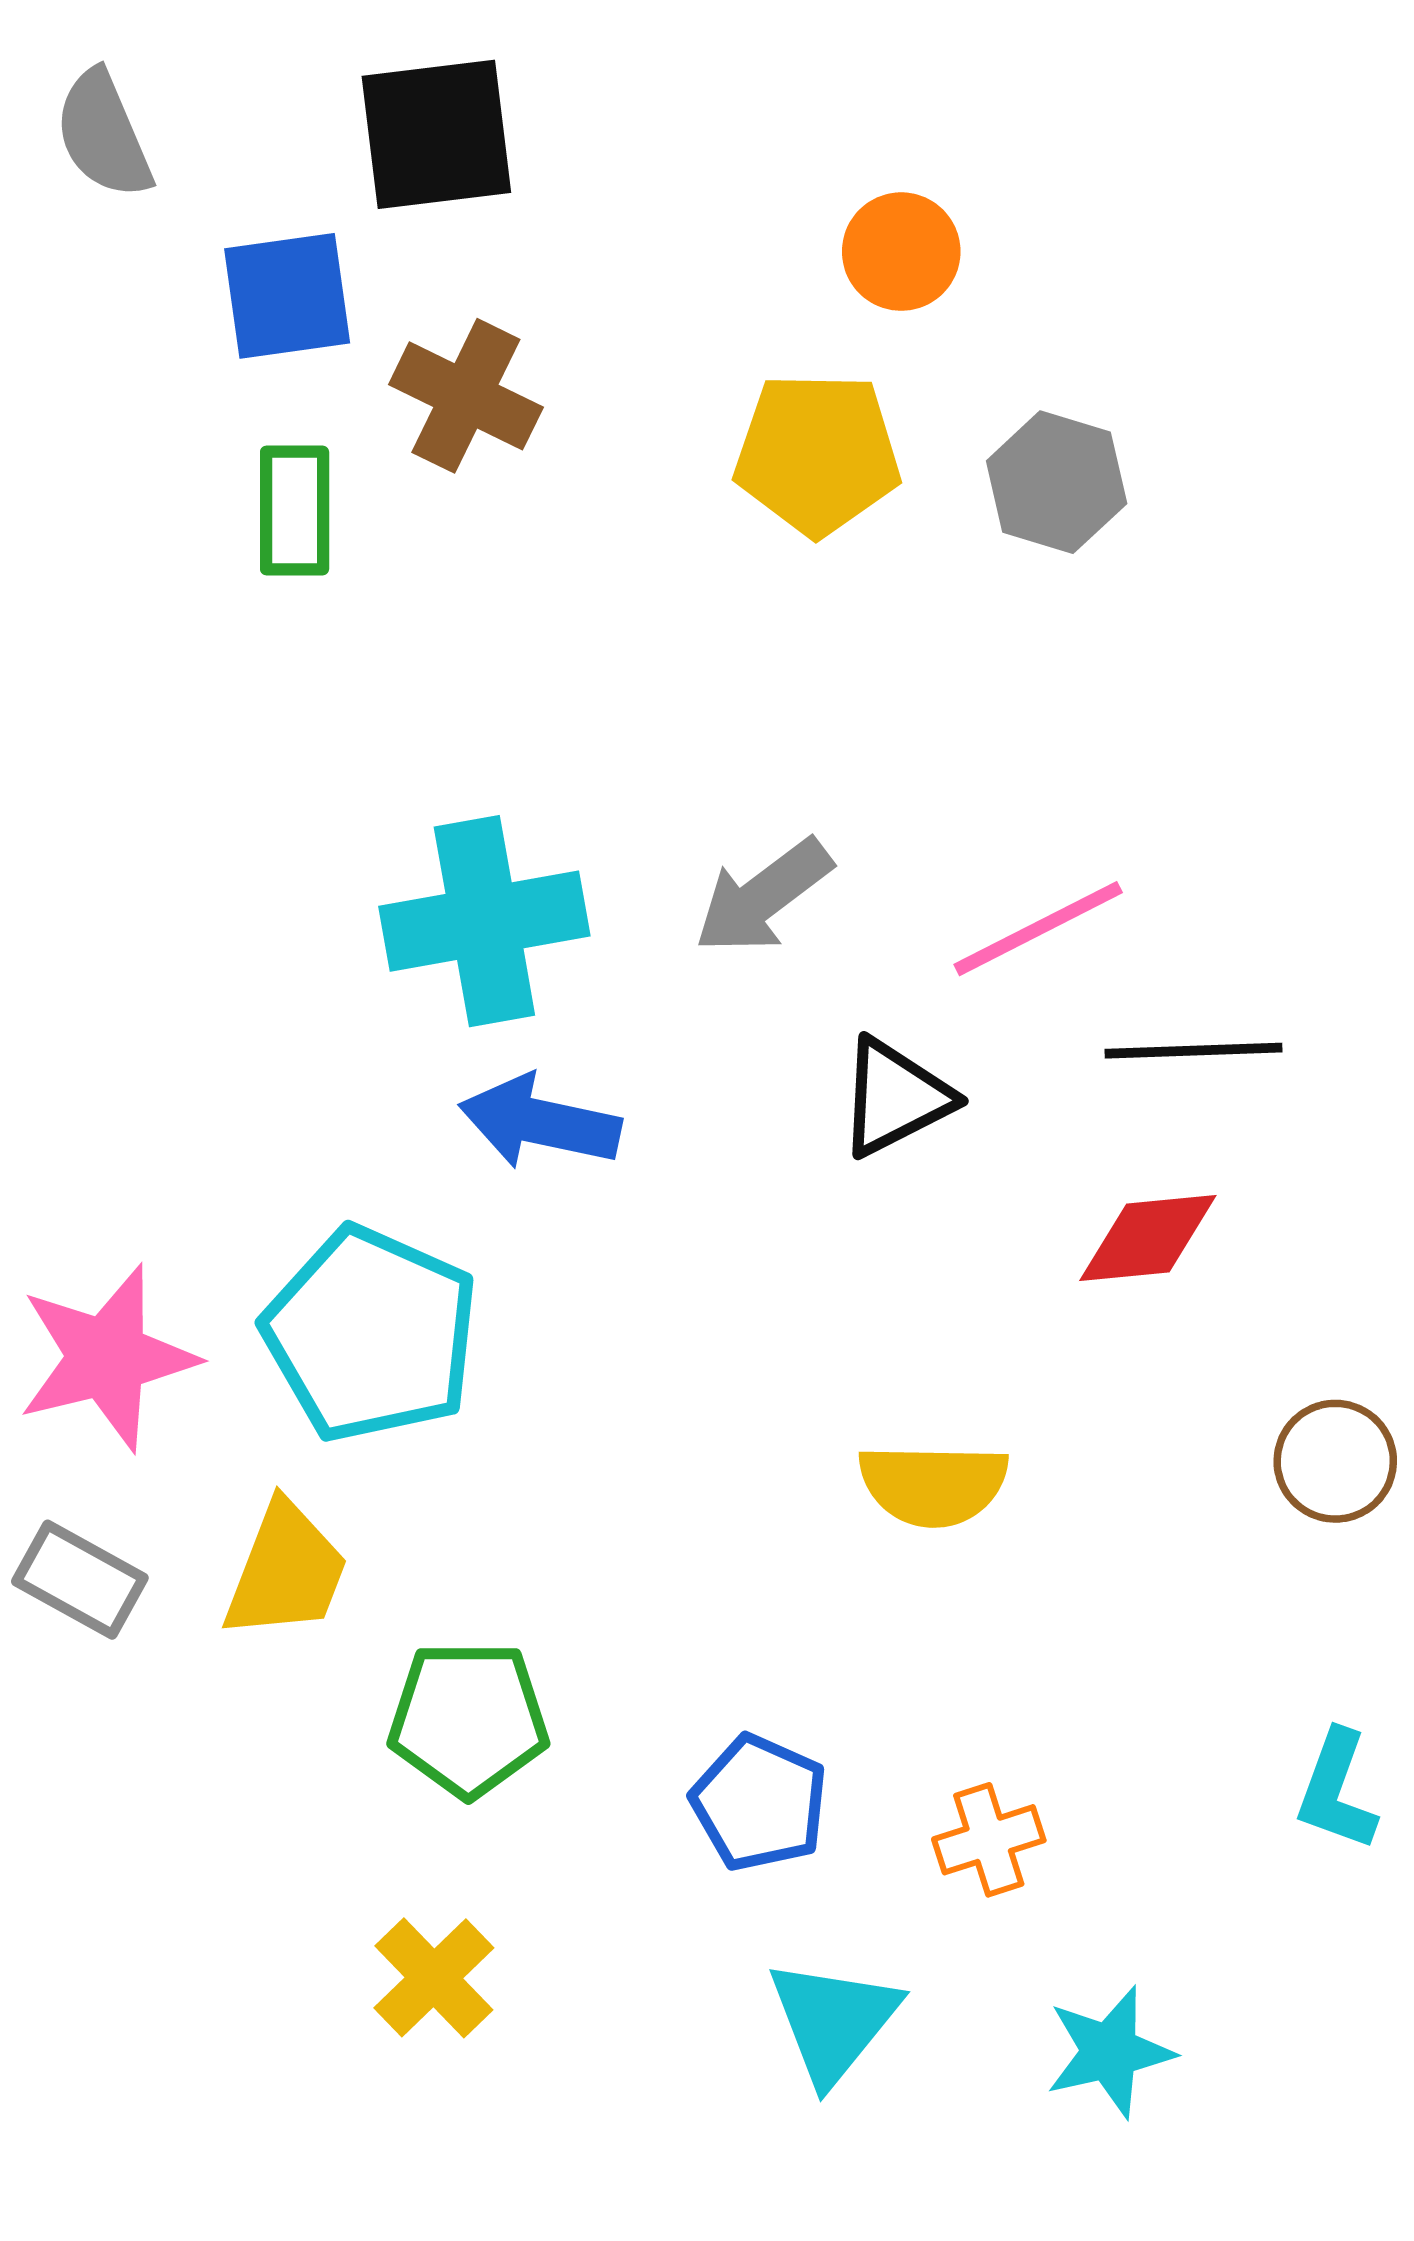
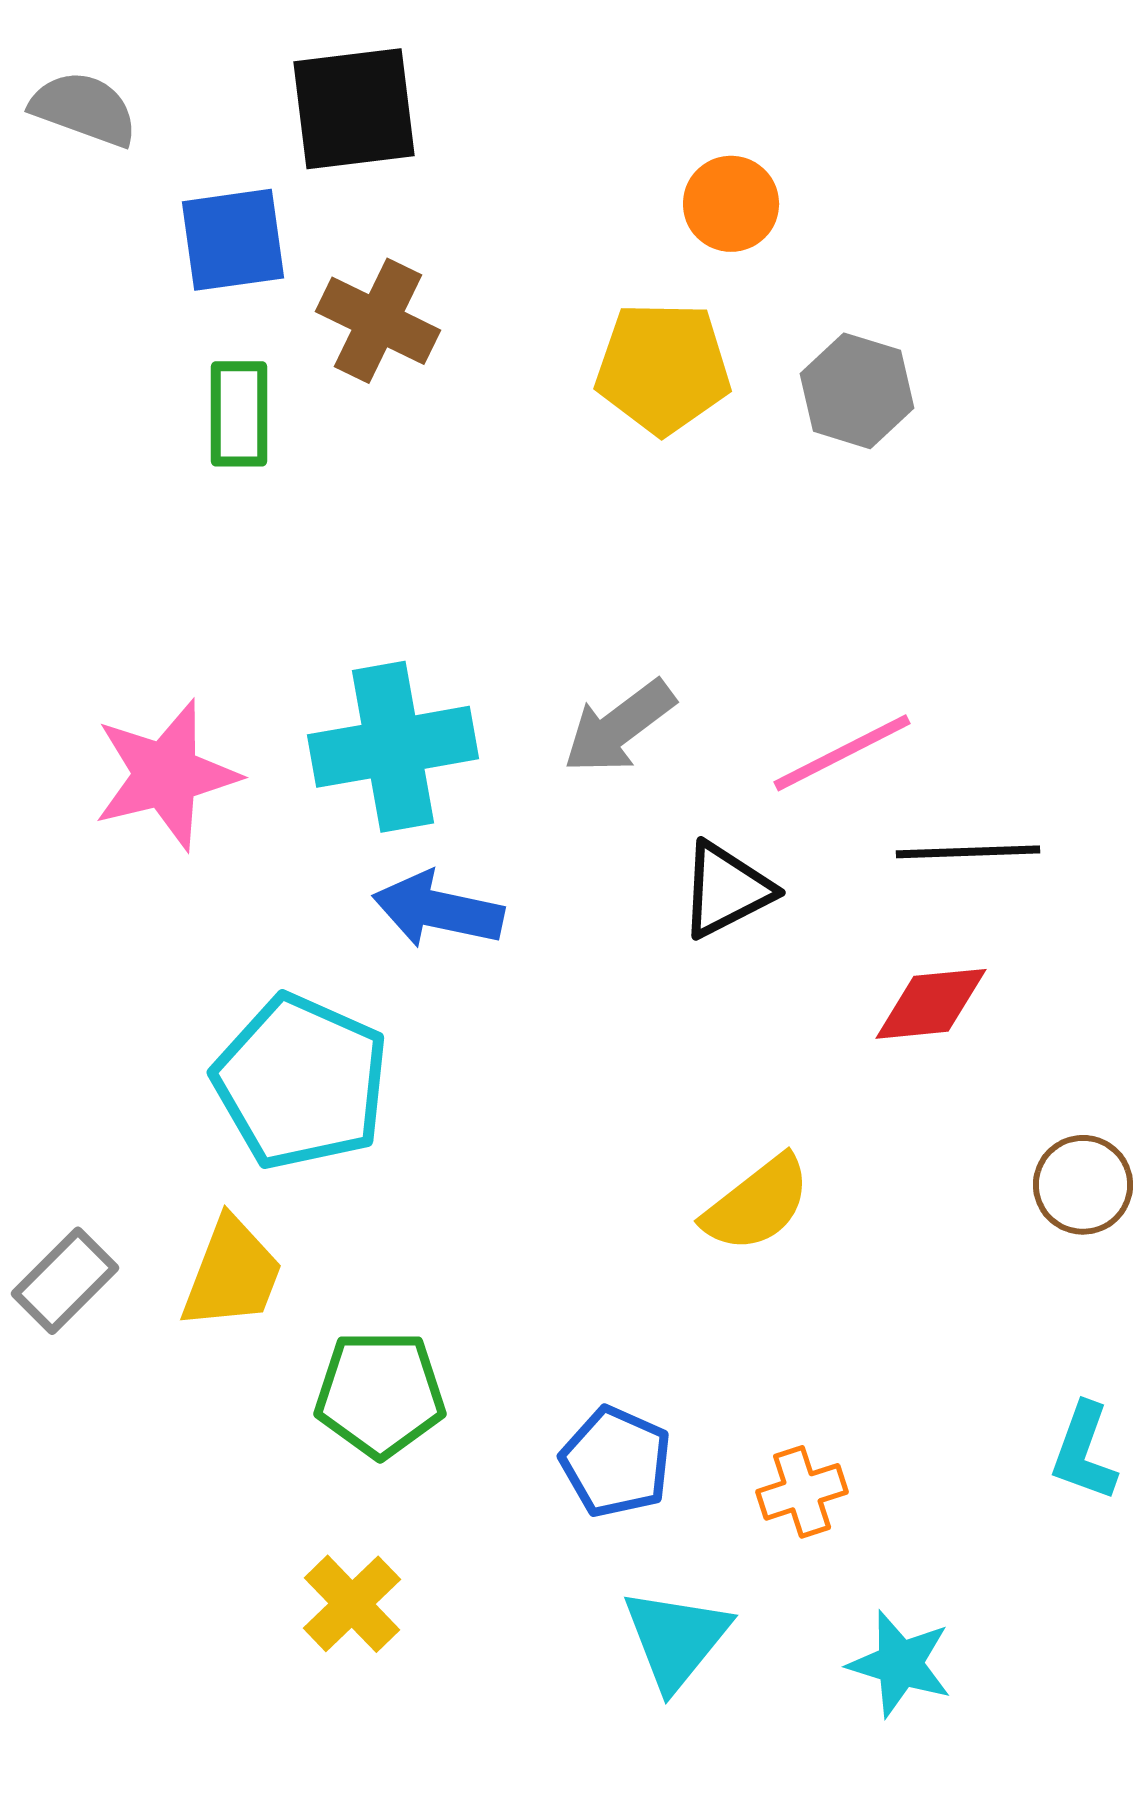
gray semicircle: (103, 134) -> (84, 109), turned 133
pink star: (107, 1358) -> (166, 775), moved
yellow semicircle: (933, 1485) -> (757, 1204), turned -39
gray rectangle: (80, 1580) -> (65, 1281), turned -74
cyan star: (1110, 2052) -> (900, 1664), turned 30

